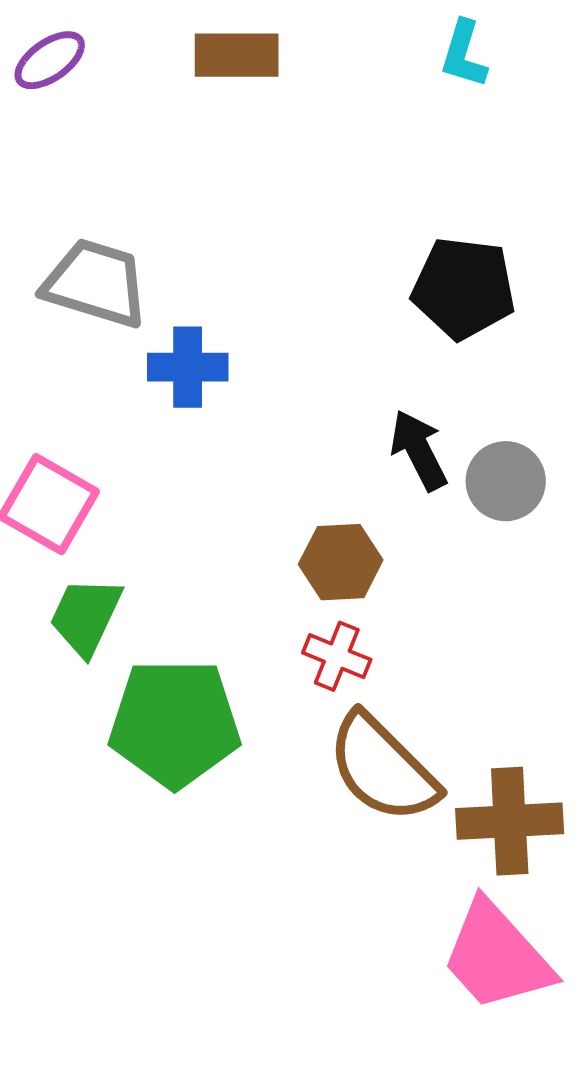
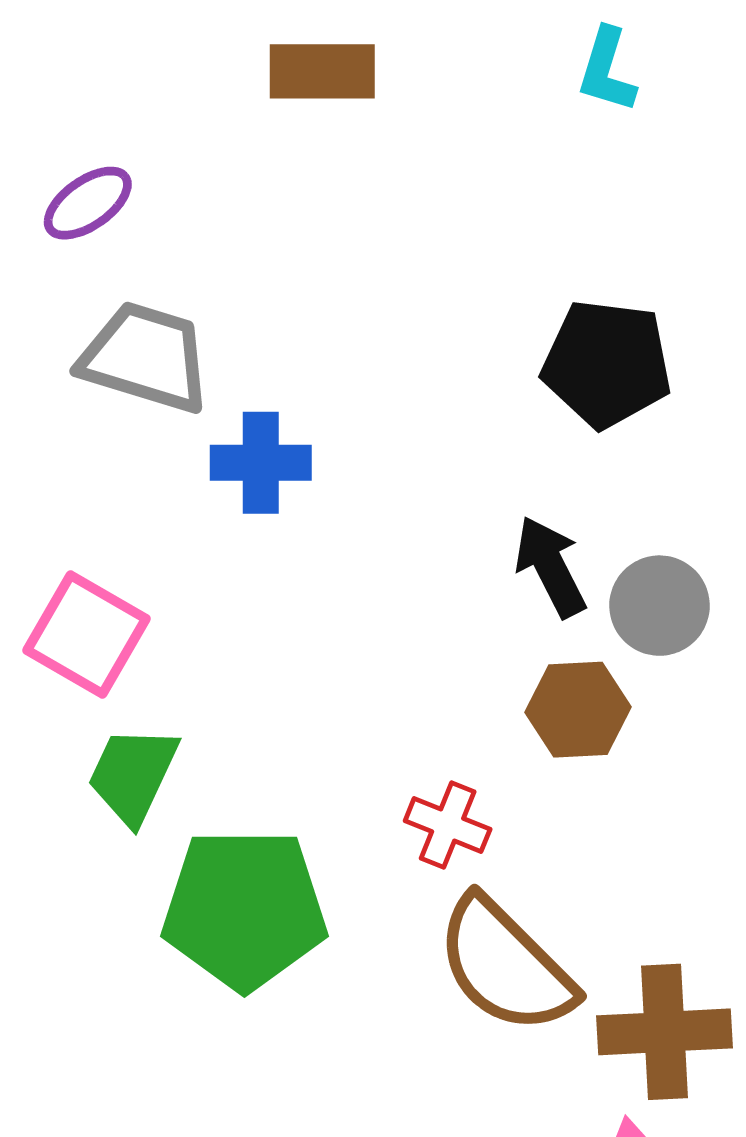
purple ellipse: (50, 60) -> (88, 203), moved
brown hexagon: (341, 562) -> (578, 710), moved

